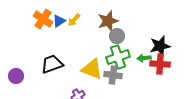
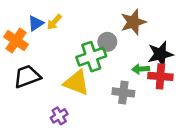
orange cross: (43, 19) -> (16, 41), moved
brown star: (108, 21) -> (133, 22), moved
green cross: (118, 57) -> (91, 57), moved
gray cross: (113, 75) -> (123, 92), moved

